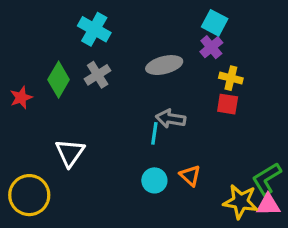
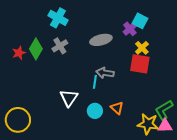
cyan square: (215, 23) -> (140, 21), moved
yellow cross: (231, 78) -> (142, 48), turned 32
red star: (21, 98) -> (19, 53), moved
red square: (228, 104) -> (140, 64), size x1.5
white triangle: (70, 153) -> (69, 98), moved

